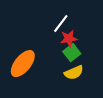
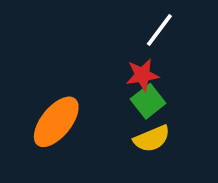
white line: (61, 24) -> (159, 30), moved

